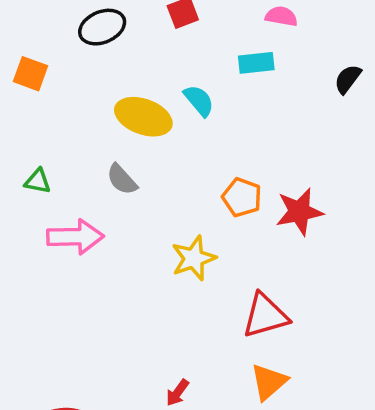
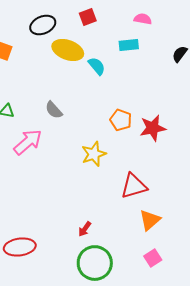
yellow ellipse: (143, 117) -> (68, 50), moved
pink arrow: (75, 237) -> (28, 142), turned -40
orange triangle: (269, 382) -> (150, 220), moved

